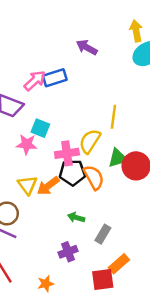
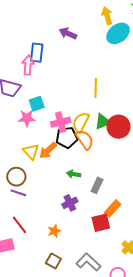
blue rectangle: (55, 78) -> (37, 53), moved, turned -60
pink arrow: (35, 81) -> (28, 65), turned -36
cyan square: (40, 128) -> (37, 104), turned -35
yellow semicircle: (90, 141) -> (81, 122), moved

